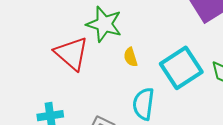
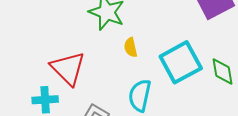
red triangle: (72, 53) -> (68, 68), moved

